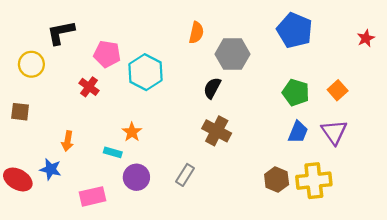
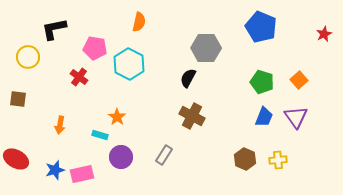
orange semicircle: (196, 33) -> (139, 22), moved
blue star: (51, 169) -> (55, 170), moved, turned -30
yellow cross: (314, 181) -> (278, 160), size x0.6

